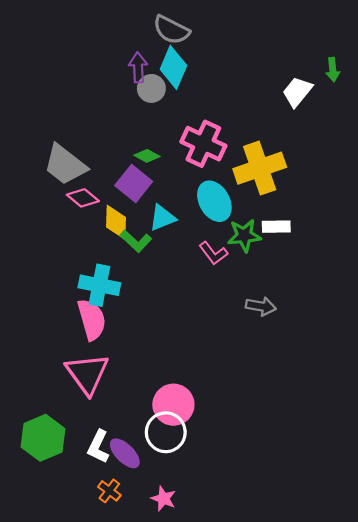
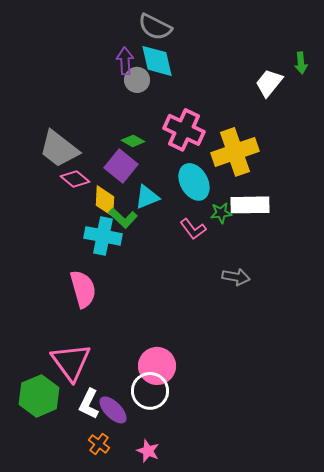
cyan diamond: (173, 67) -> (157, 61), turned -36
white rectangle: (276, 227) -> (250, 205), size x1.5
green star: (244, 235) -> (221, 213), size x0.7
cyan cross: (99, 285) -> (103, 236), moved
pink triangle: (87, 374) -> (71, 362), moved

